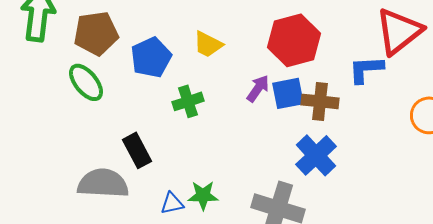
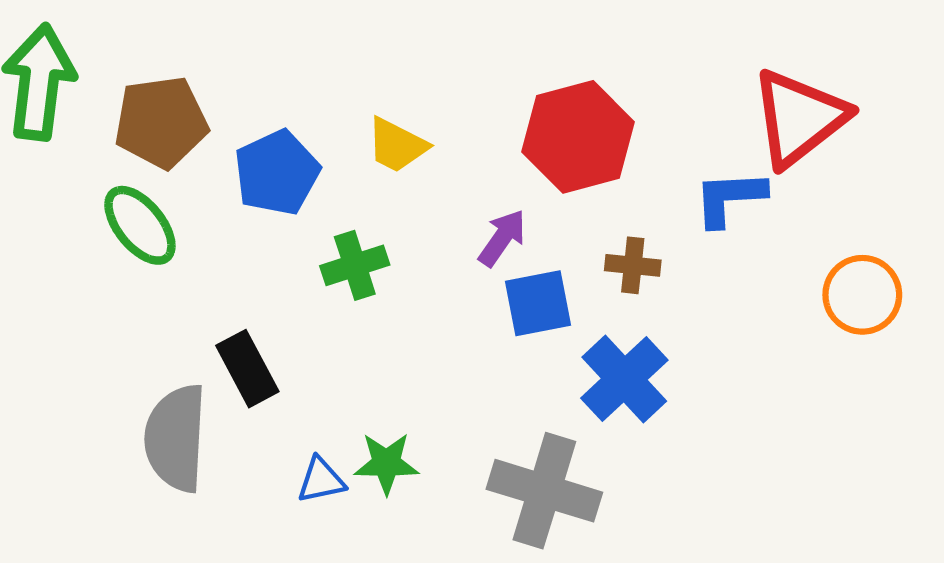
blue square: (288, 93) -> (538, 303), moved
brown cross: (320, 101) -> (633, 265), size x0.7
gray semicircle: (103, 183) -> (176, 438), turned -90

